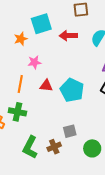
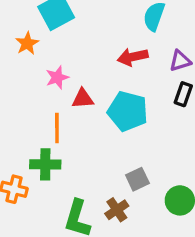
red arrow: (68, 36) -> (133, 57), moved
orange line: (20, 84) -> (57, 128), moved
red triangle: (46, 86) -> (83, 99), moved

